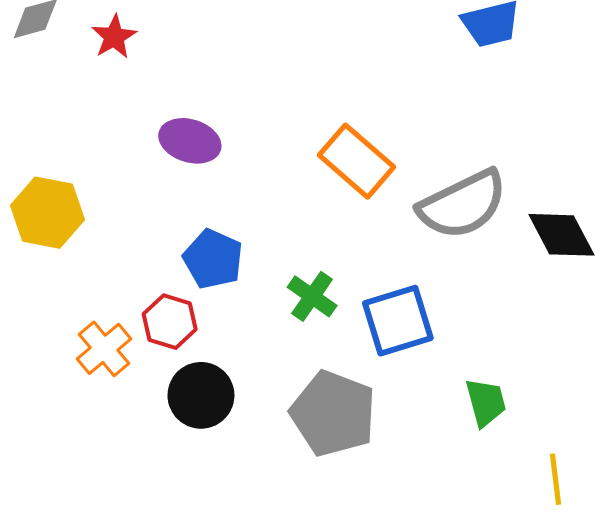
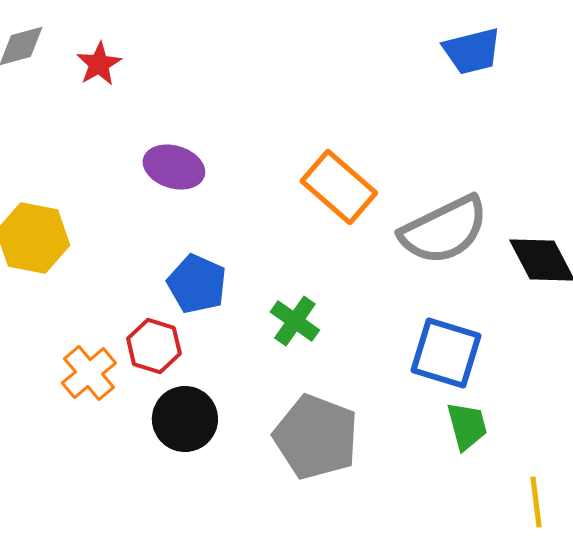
blue square: (398, 321) -> (446, 353), moved, turned 34

